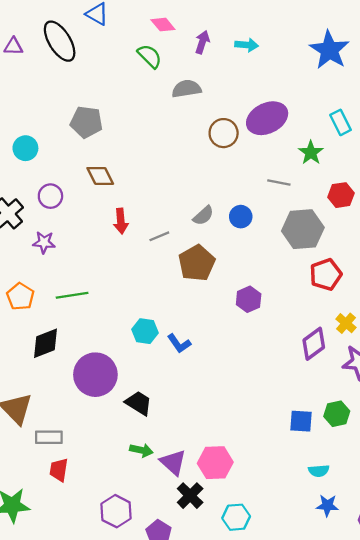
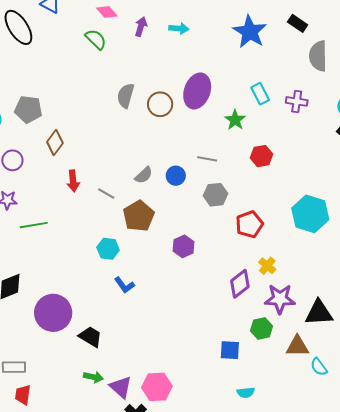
gray semicircle: (187, 89) -> (126, 96), moved, turned -65
purple ellipse: (267, 118) -> (197, 91), turned -44
gray pentagon: (86, 122) -> (28, 109), moved
brown diamond: (100, 176) -> (55, 142), turned 65
gray line: (279, 183) -> (207, 159), moved
gray hexagon: (303, 229) -> (215, 195), moved, size x0.7
gray line: (159, 236) -> (106, 193), turned 54
green line: (72, 295) -> (34, 225), moved
cyan hexagon: (145, 331) -> (108, 249), moved
green hexagon: (337, 414) -> (262, 328), moved

